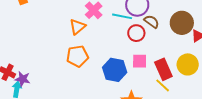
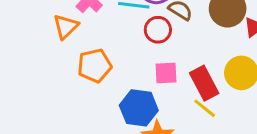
orange pentagon: (77, 56) -> (95, 66), moved
blue hexagon: (115, 70) -> (139, 108), moved

